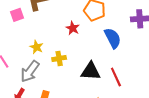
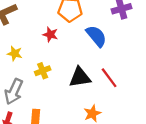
yellow star: (37, 47) -> (15, 53), moved

